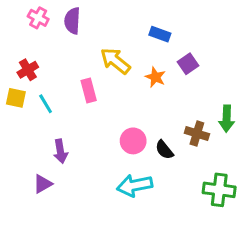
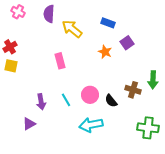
pink cross: (38, 18) -> (18, 12), moved
yellow arrow: (115, 61) -> (72, 29), moved
red cross: (28, 70) -> (10, 47), moved
cyan line: (46, 104) -> (66, 100), moved

